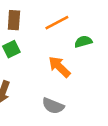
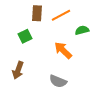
brown rectangle: (14, 20) -> (37, 13), moved

